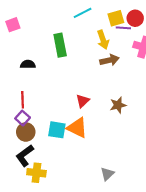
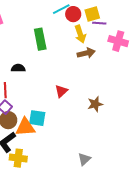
red circle: (135, 18) -> (73, 14), moved
black semicircle: (28, 64) -> (18, 68), moved
brown star: (118, 105) -> (95, 104), moved
orange triangle: (77, 128) -> (25, 127), moved, turned -30

